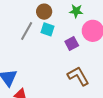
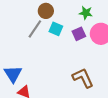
brown circle: (44, 12) -> (46, 11), moved
purple square: (72, 44) -> (79, 34), moved

